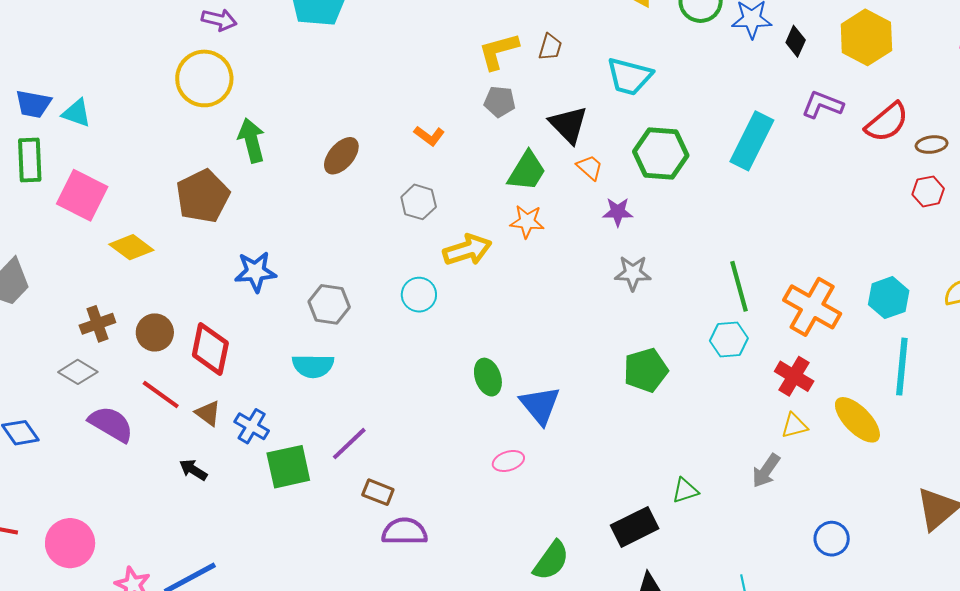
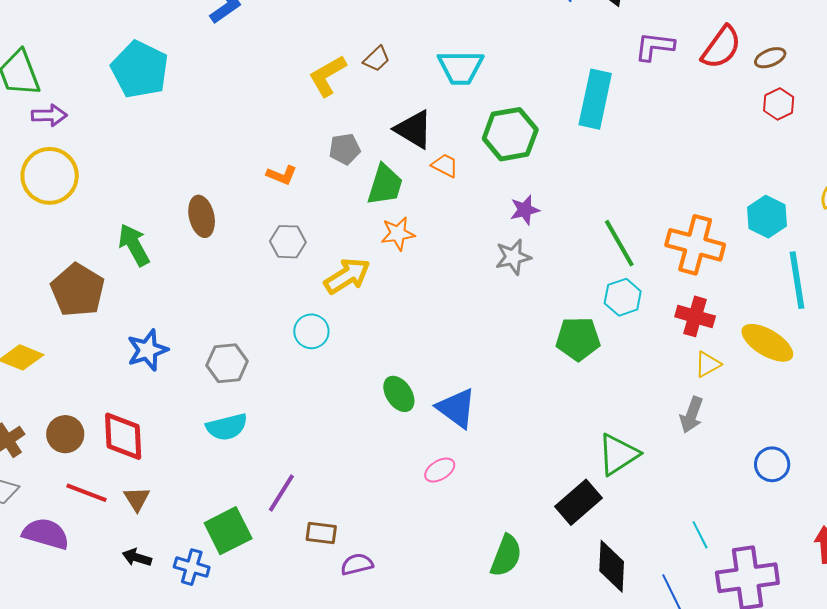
brown trapezoid: (550, 47) -> (377, 59), turned 44
gray pentagon: (500, 102) -> (345, 149), moved
green arrow: (252, 140) -> (134, 245), moved
brown ellipse: (341, 156) -> (202, 216), turned -39
purple star: (618, 212) -> (525, 210), moved
green pentagon: (646, 370) -> (578, 339), moved, turned 30
brown triangle: (208, 413) -> (137, 499), turned 36
blue cross: (252, 426) -> (192, 567), moved
green triangle: (685, 490) -> (618, 454), size x1.6
purple semicircle: (405, 532) -> (357, 564), size x0.7

